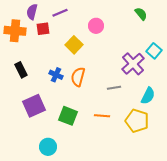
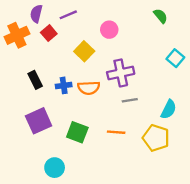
red square: (43, 29) -> (49, 33), turned -32
orange cross: (15, 31) -> (17, 35), turned -30
purple cross: (133, 64) -> (121, 73), moved, turned 30
black rectangle: (21, 70) -> (35, 80), moved
blue cross: (56, 75) -> (64, 85), turned -32
orange semicircle: (78, 77) -> (89, 88), turned -108

